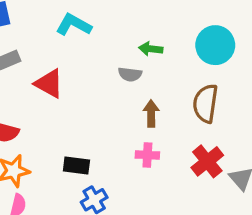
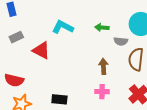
cyan L-shape: (74, 25) -> (63, 27), moved
gray semicircle: (130, 74) -> (121, 41), moved

